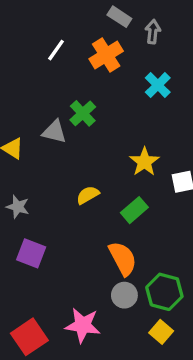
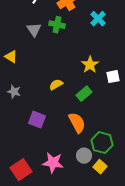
green cross: (83, 113) -> (57, 25), moved, turned -35
gray triangle: (54, 132) -> (34, 30), moved, turned 42
purple square: (31, 253) -> (37, 120), moved
gray circle: (124, 295) -> (84, 156), moved

